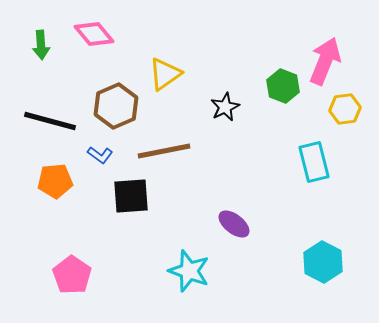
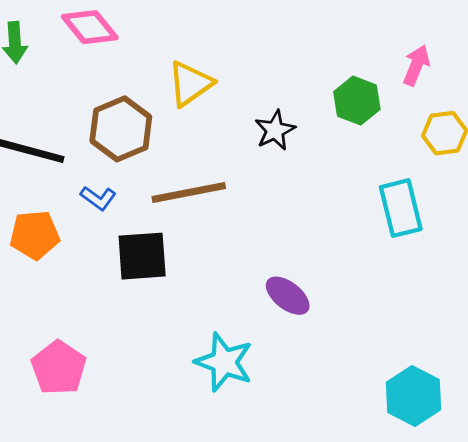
pink arrow: (325, 61) -> (416, 65), size x0.6
cyan hexagon: (323, 262) -> (413, 396), moved

